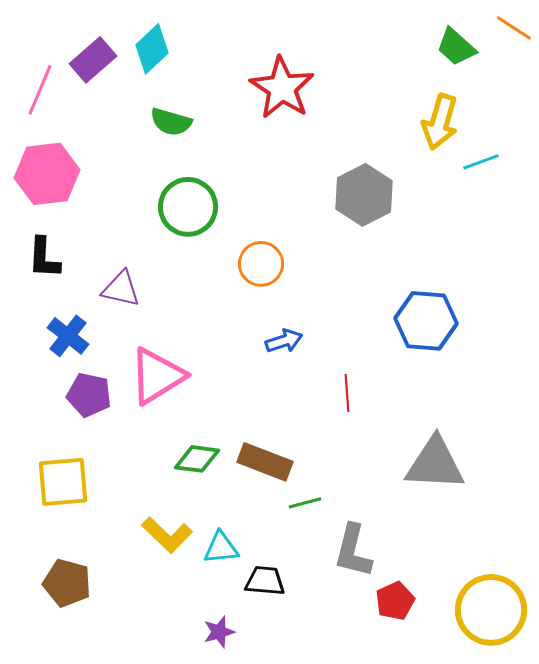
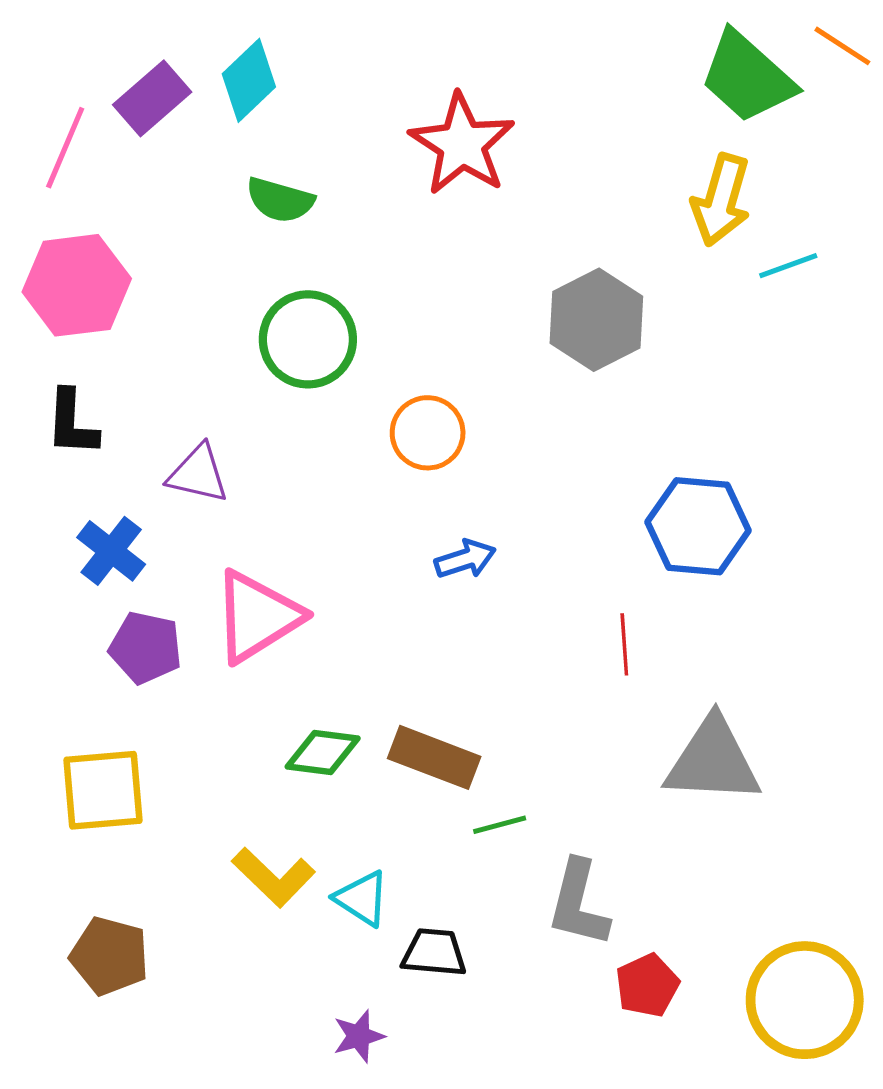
green trapezoid: (456, 47) -> (747, 77), size x1.5
red line: (347, 393) -> (624, 644), moved
cyan triangle: (221, 548) -> (362, 898), turned 39

